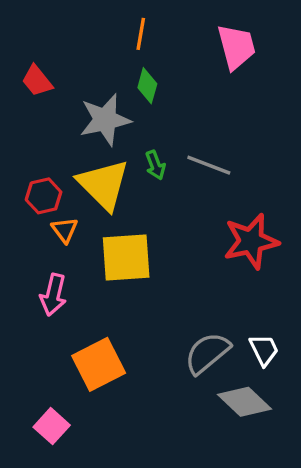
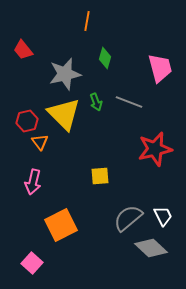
pink trapezoid: (236, 47) -> (160, 68), moved
green diamond: (147, 86) -> (105, 58), moved
yellow square: (126, 257) -> (100, 176), moved, size x0.6

